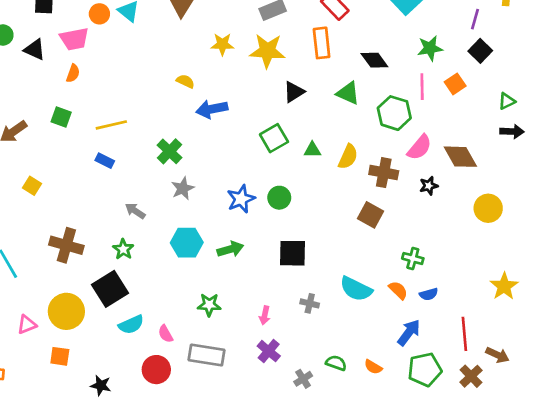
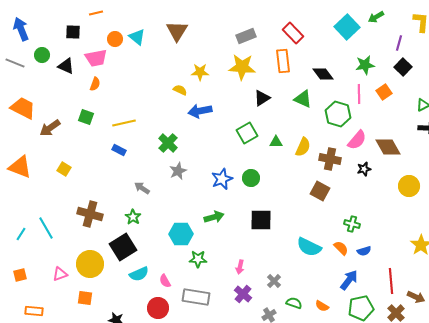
yellow star: (222, 44) -> (200, 72), moved
cyan hexagon: (187, 243) -> (181, 234), moved
gray cross: (310, 303) -> (274, 281), moved, turned 32

